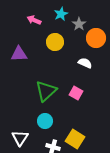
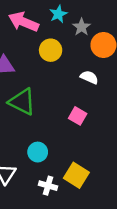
pink arrow: (34, 20) -> (23, 22), size x1.6
green triangle: (46, 91) -> (22, 102), moved, turned -50

